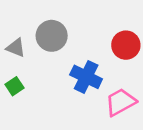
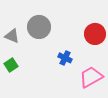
blue cross: (86, 77) -> (65, 58), size x0.6

